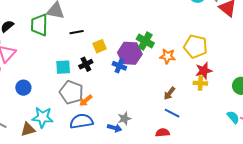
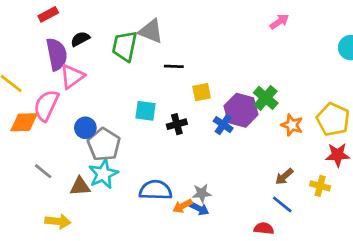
black cross: (86, 64) -> (177, 124), moved
yellow cross: (200, 83) -> (320, 186), moved
gray pentagon: (71, 92) -> (104, 144), moved
orange arrow: (86, 100) -> (183, 206), moved
cyan star: (43, 117) -> (103, 174), turned 30
gray star: (124, 119) -> (202, 193), moved

